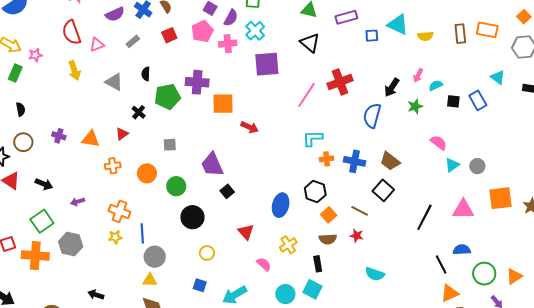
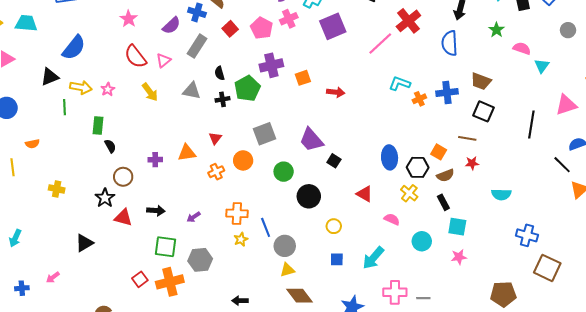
pink pentagon: (202, 31) -> (262, 28), moved
gray rectangle: (133, 41) -> (197, 46), size x1.6
green rectangle: (15, 73) -> (98, 126), moved
pink line: (307, 95) -> (380, 44), turned 32
orange square: (223, 104) -> (303, 78), size x0.7
green star: (415, 106) -> (497, 30), moved
black cross: (139, 112) -> (223, 99), moved, turned -32
cyan L-shape: (313, 138) -> (400, 83), turned 40
gray square: (170, 145) -> (265, 134), size x1.6
gray circle: (477, 166) -> (568, 30), moved
orange circle: (147, 173) -> (243, 160), moved
black hexagon: (315, 191) -> (418, 167), moved
green square: (42, 221) -> (166, 247), turned -30
cyan square: (313, 289) -> (457, 227), moved

